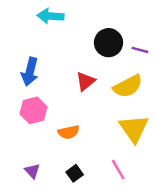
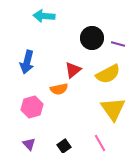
pink hexagon: (33, 110) -> (32, 107), moved
orange semicircle: (69, 132) -> (59, 89), moved

